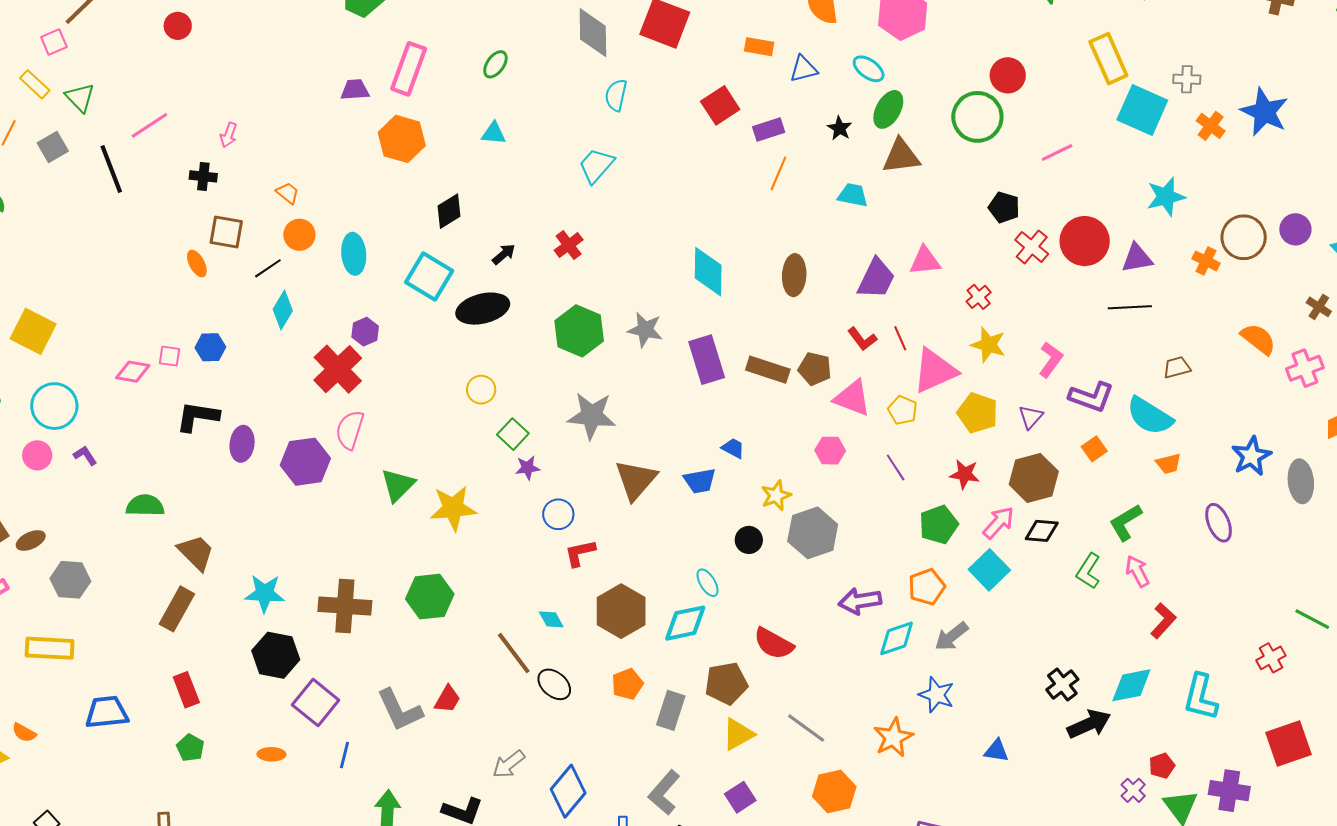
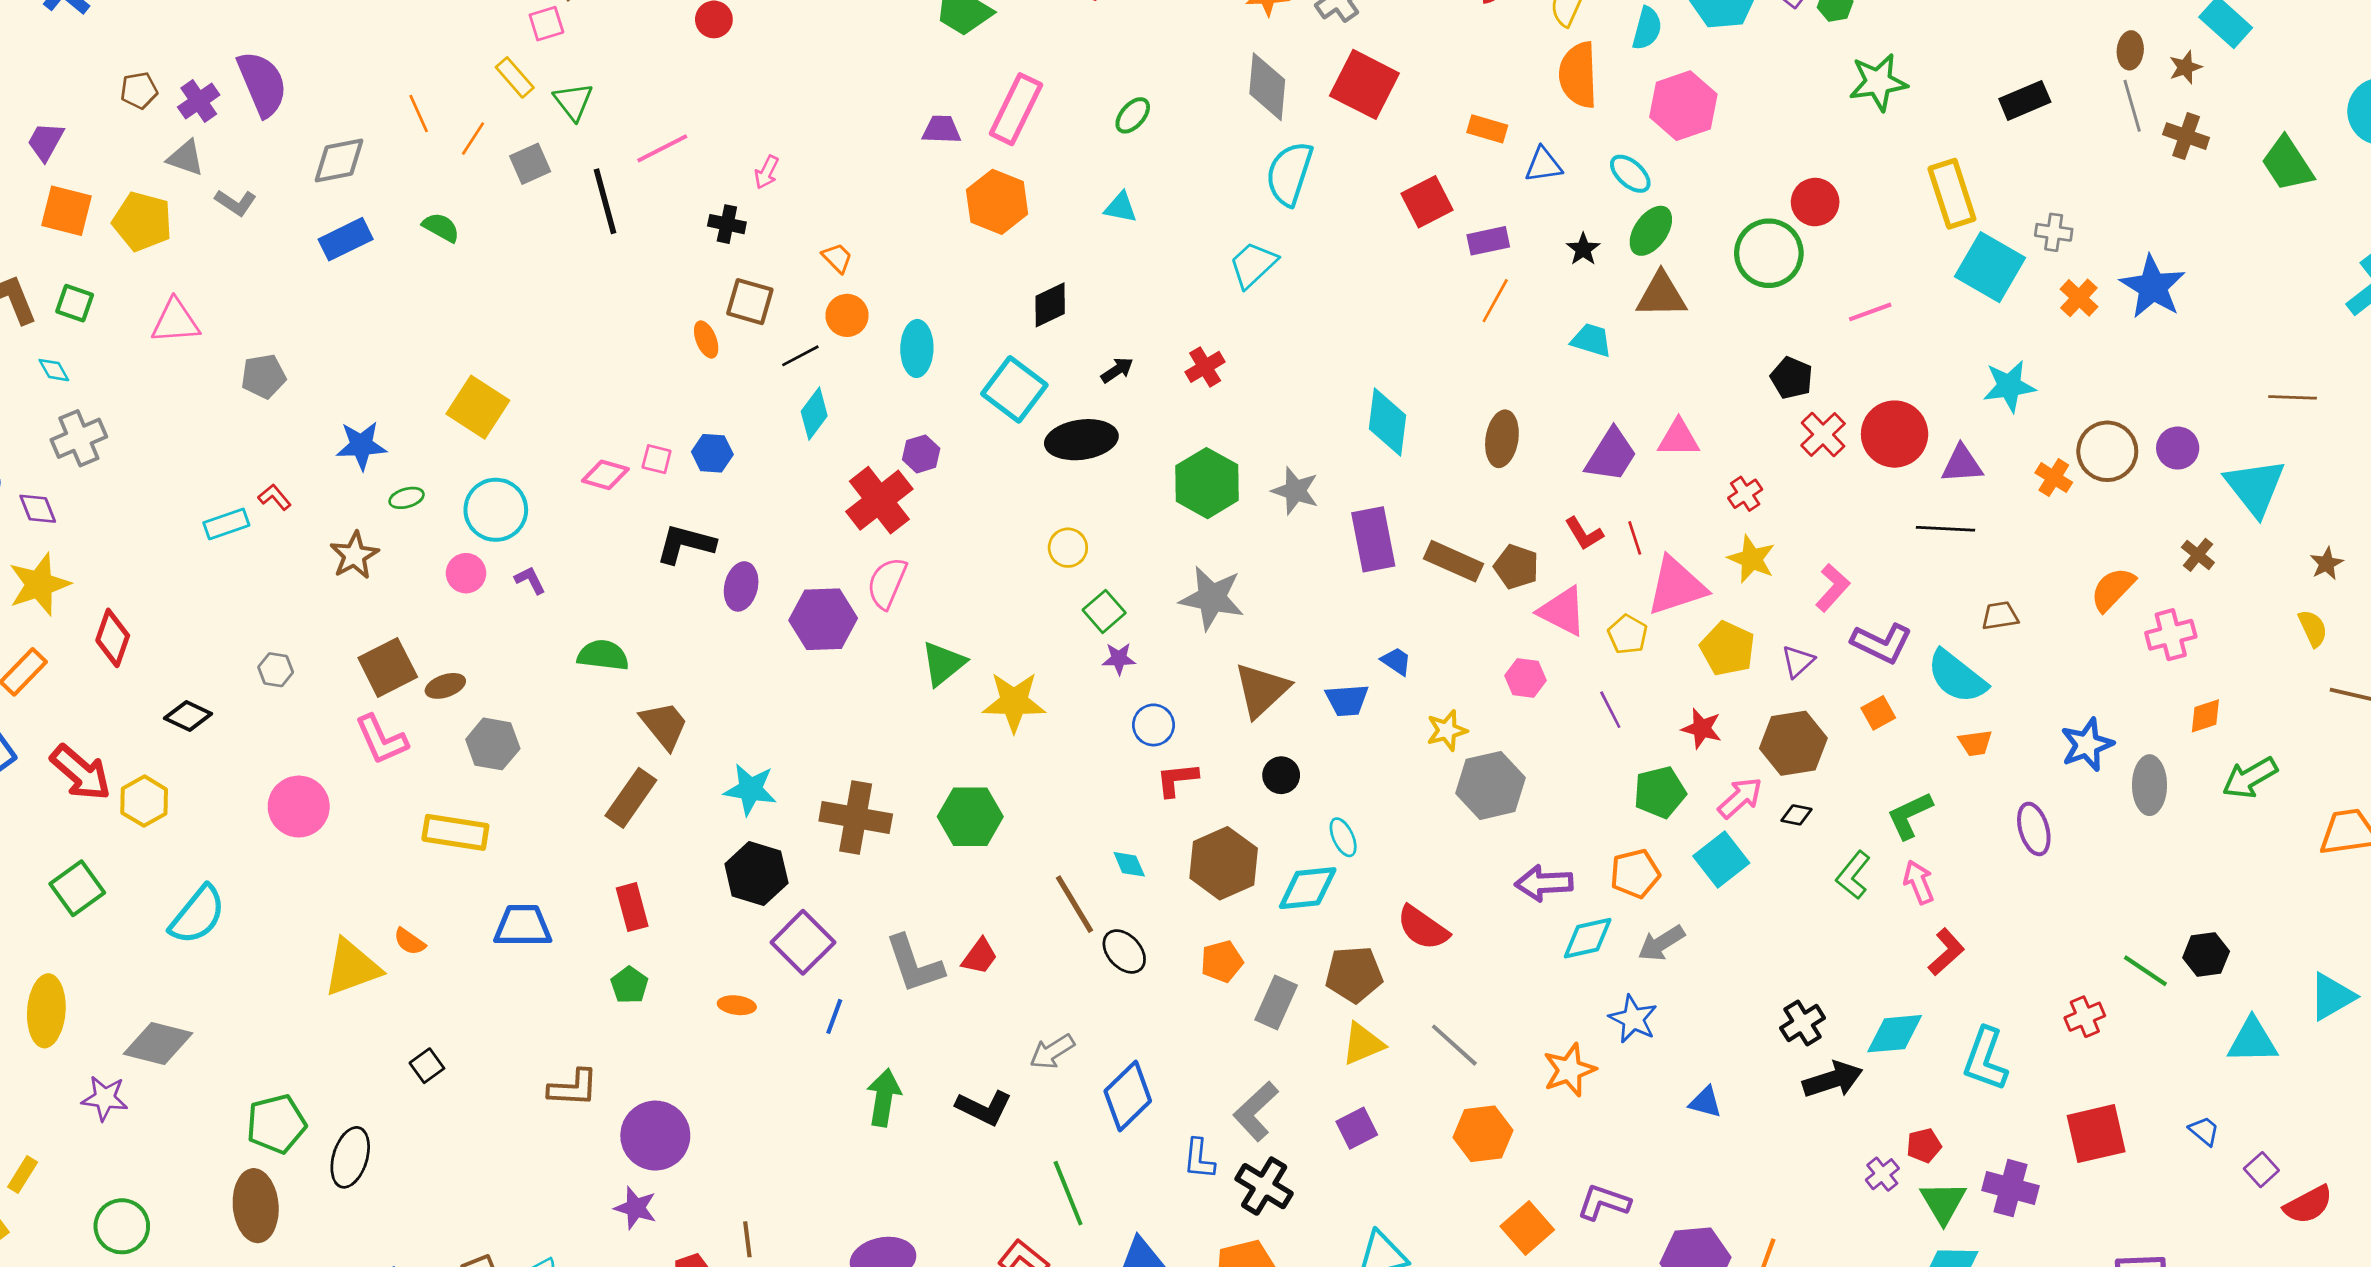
cyan semicircle: (616, 95) -> (1289, 174), size x1.5
orange semicircle: (1258, 339) -> (2113, 589), turned -90
black diamond: (1042, 531) -> (1797, 815), size x0.7
black circle: (749, 540) -> (1281, 775), moved

